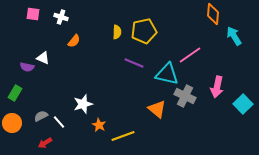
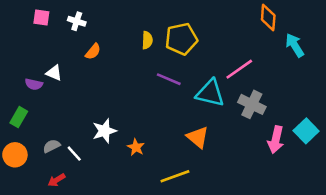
pink arrow: (217, 87) -> (276, 140), moved
gray cross: (185, 96) -> (252, 104), moved
orange star: (99, 125) -> (136, 147), moved
yellow line: (123, 136) -> (175, 176), moved

